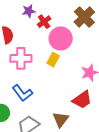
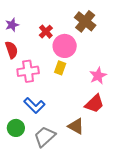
purple star: (29, 11) -> (12, 25), moved
brown triangle: (61, 120) -> (76, 126), turned -30

